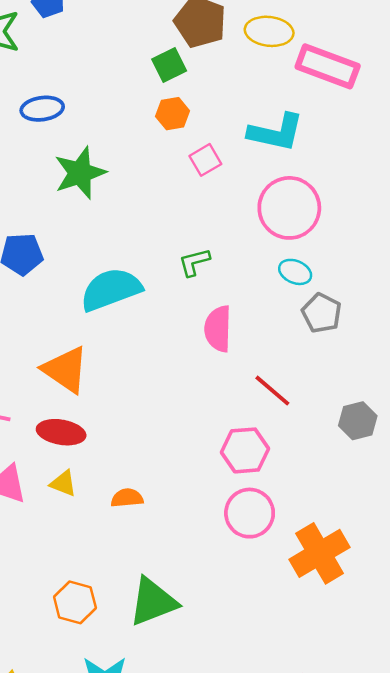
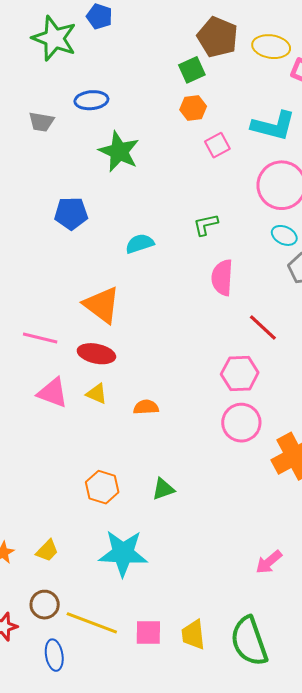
green star: (80, 173) -> (119, 152), turned -30
cyan semicircle: (111, 289) -> (140, 244), size x0.6
green triangle: (153, 602) -> (163, 489), size x0.6

